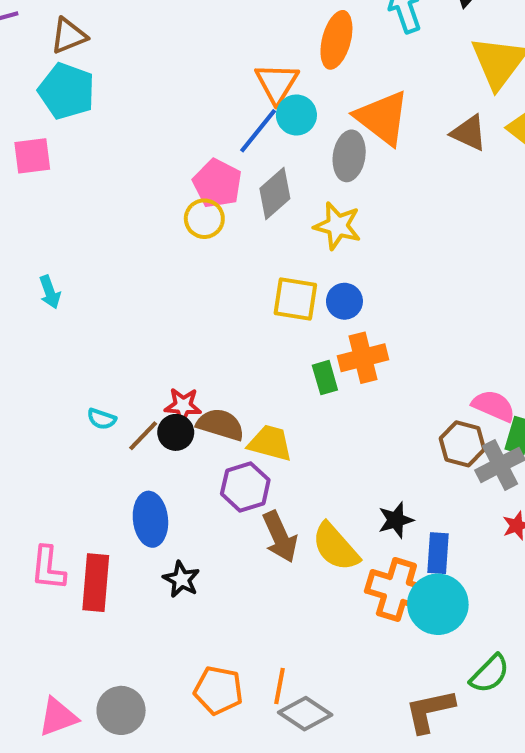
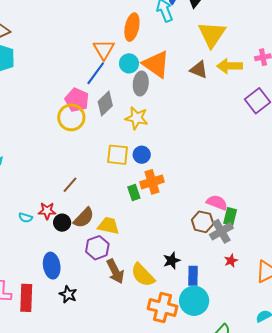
cyan circle: (296, 115) -> (129, 63), moved
yellow circle: (204, 219) -> (71, 117), size x1.4
red star: (183, 406) -> (47, 211), moved
brown semicircle: (220, 425) -> (84, 218), turned 120
brown line: (143, 436) -> (70, 185), moved
orange cross: (396, 589) -> (163, 307), moved

